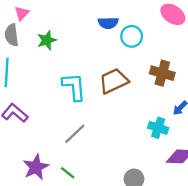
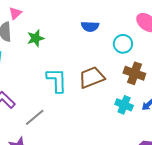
cyan circle: (132, 36) -> (123, 44), moved
cyan cross: (158, 128) -> (124, 105), moved
gray line: (75, 134) -> (35, 117), moved

